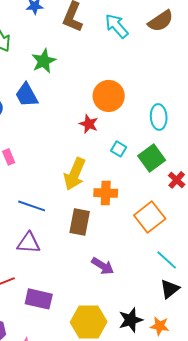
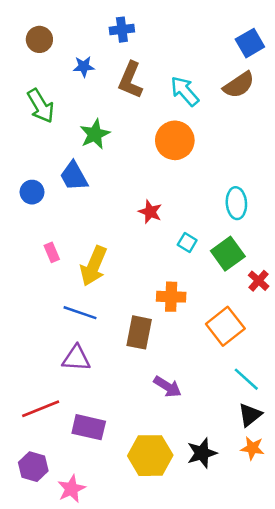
orange circle: (109, 96) -> (175, 140), moved
yellow arrow: (75, 174) -> (94, 266), moved
orange star: (160, 326) -> (252, 448), moved

